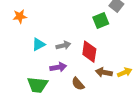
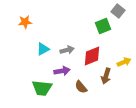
red diamond: (89, 52) -> (92, 56), turned 60
brown arrow: (104, 72) -> (106, 76), turned -84
yellow arrow: (125, 72) -> (124, 62), moved

